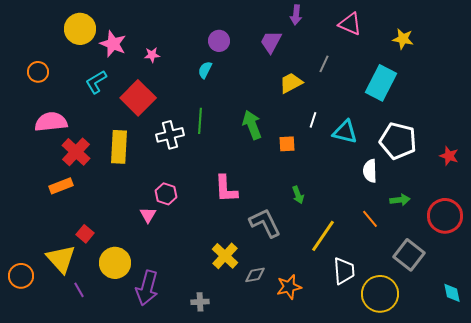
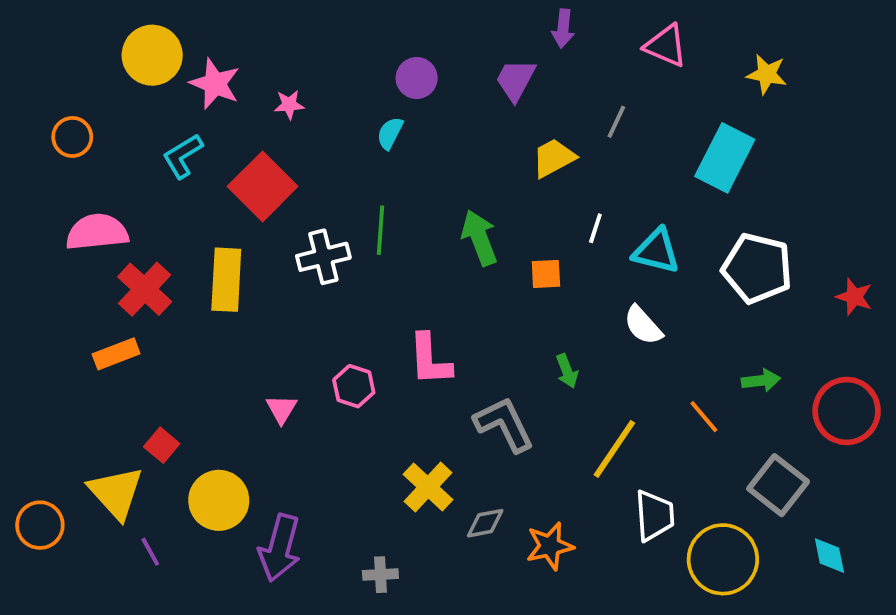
white semicircle: (370, 171) -> (643, 325), moved, turned -40
pink hexagon: (166, 194) -> (354, 386), moved
cyan diamond: (452, 293) -> (829, 556), moved

